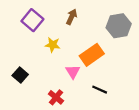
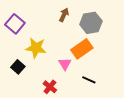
purple square: (32, 20) -> (15, 24), moved
gray hexagon: (119, 26) -> (91, 23), moved
yellow star: (53, 45) -> (36, 48), moved, size x1.5

